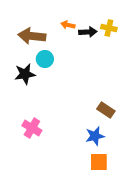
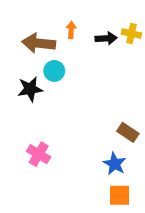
orange arrow: (68, 25) -> (71, 30), moved, turned 80
blue star: (95, 136) -> (115, 164), turned -30

